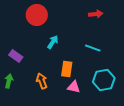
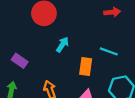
orange rectangle: (67, 69) -> (86, 67), moved

